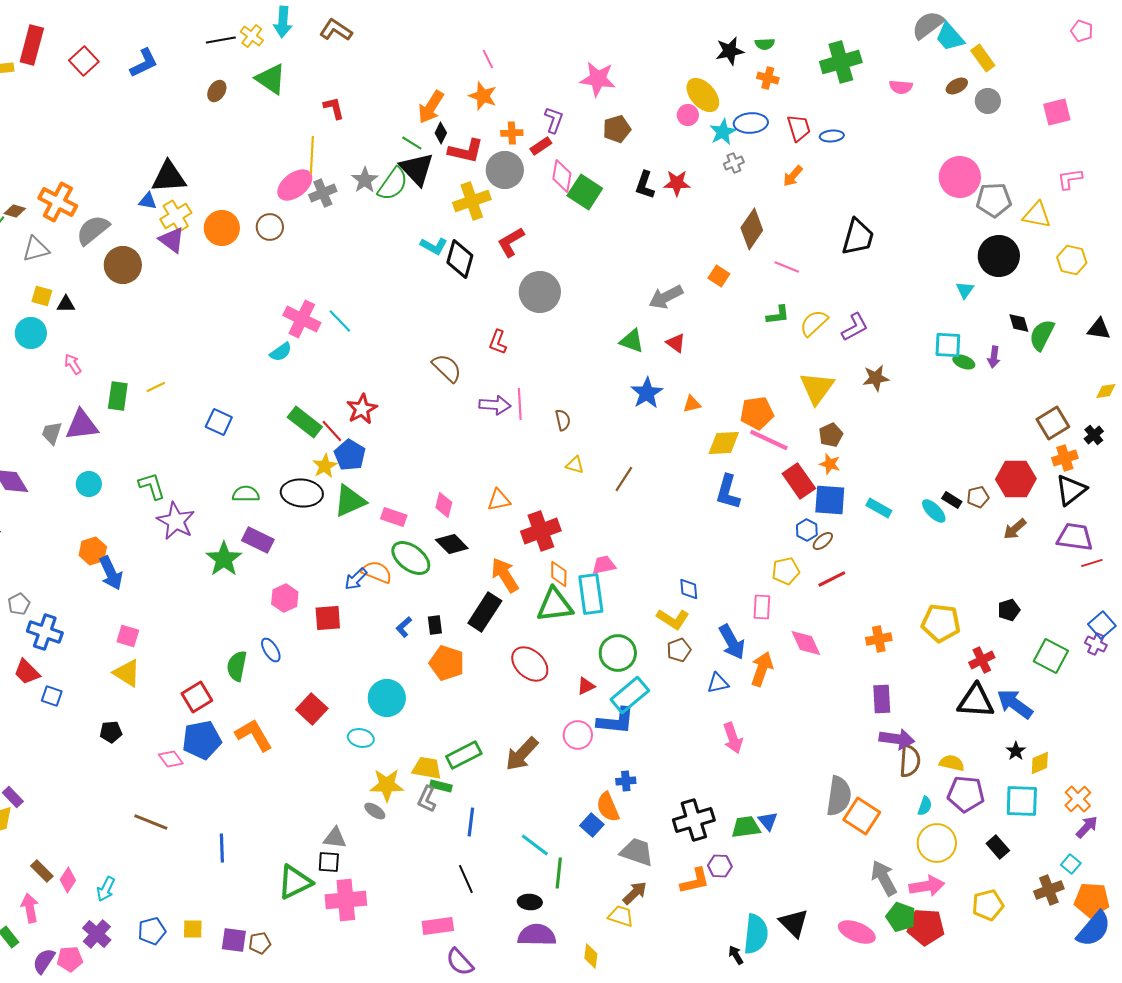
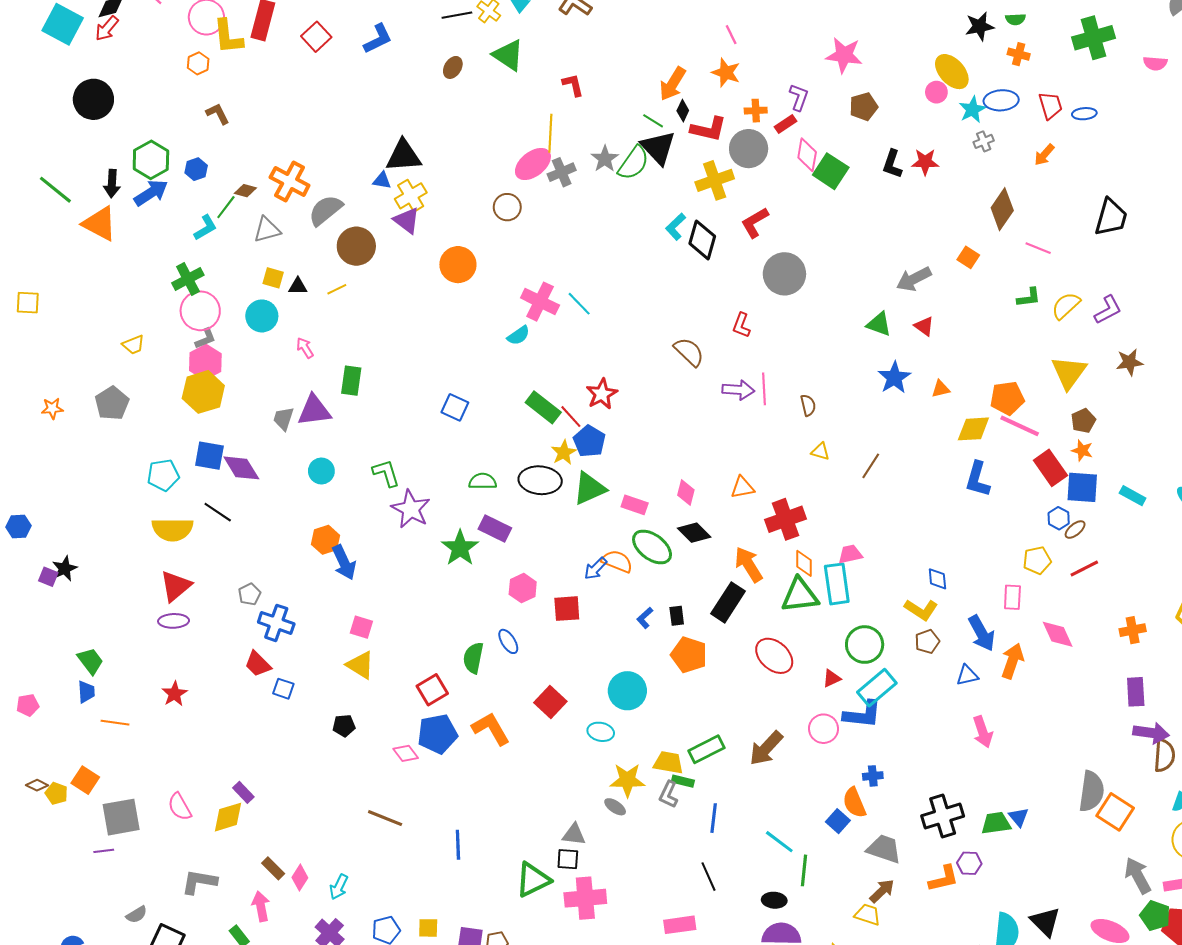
orange circle: (222, 228) -> (458, 265), moved
cyan L-shape: (434, 246) -> (676, 227), turned 108
yellow line: (156, 387) -> (337, 289), moved

